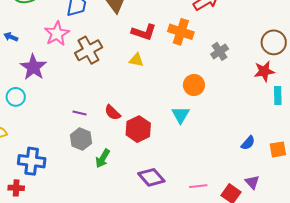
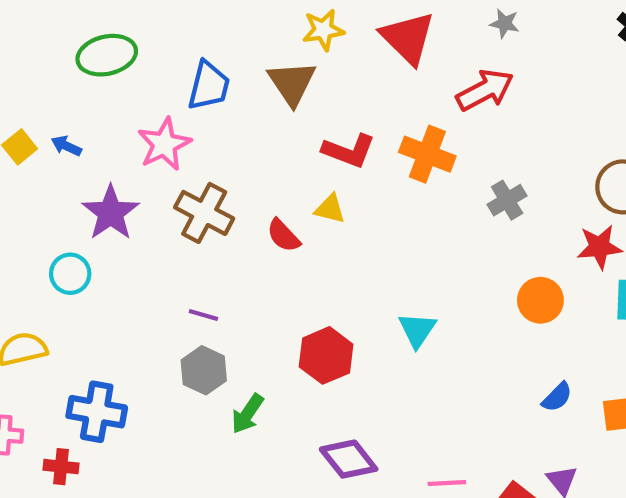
brown cross: (89, 50) -> (204, 213), moved, turned -36
orange circle: (194, 85) -> (540, 300), moved
red semicircle: (112, 113) -> (283, 235), moved

